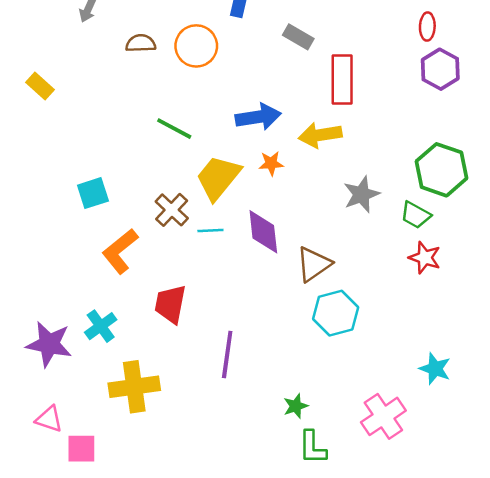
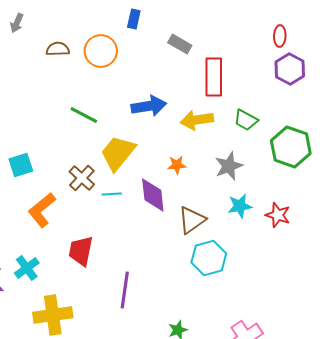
orange star: (271, 163) -> (177, 165), moved
green trapezoid: (416, 215) -> (246, 120), moved
cyan star: (435, 369) -> (240, 206), moved, turned -30

